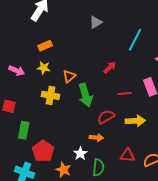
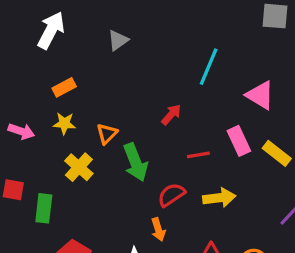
gray triangle: (96, 22) -> (118, 40), moved
yellow cross: (50, 95) -> (79, 167), turned 36
green rectangle: (24, 130) -> (44, 208), moved
orange arrow: (96, 137) -> (158, 229), turned 72

